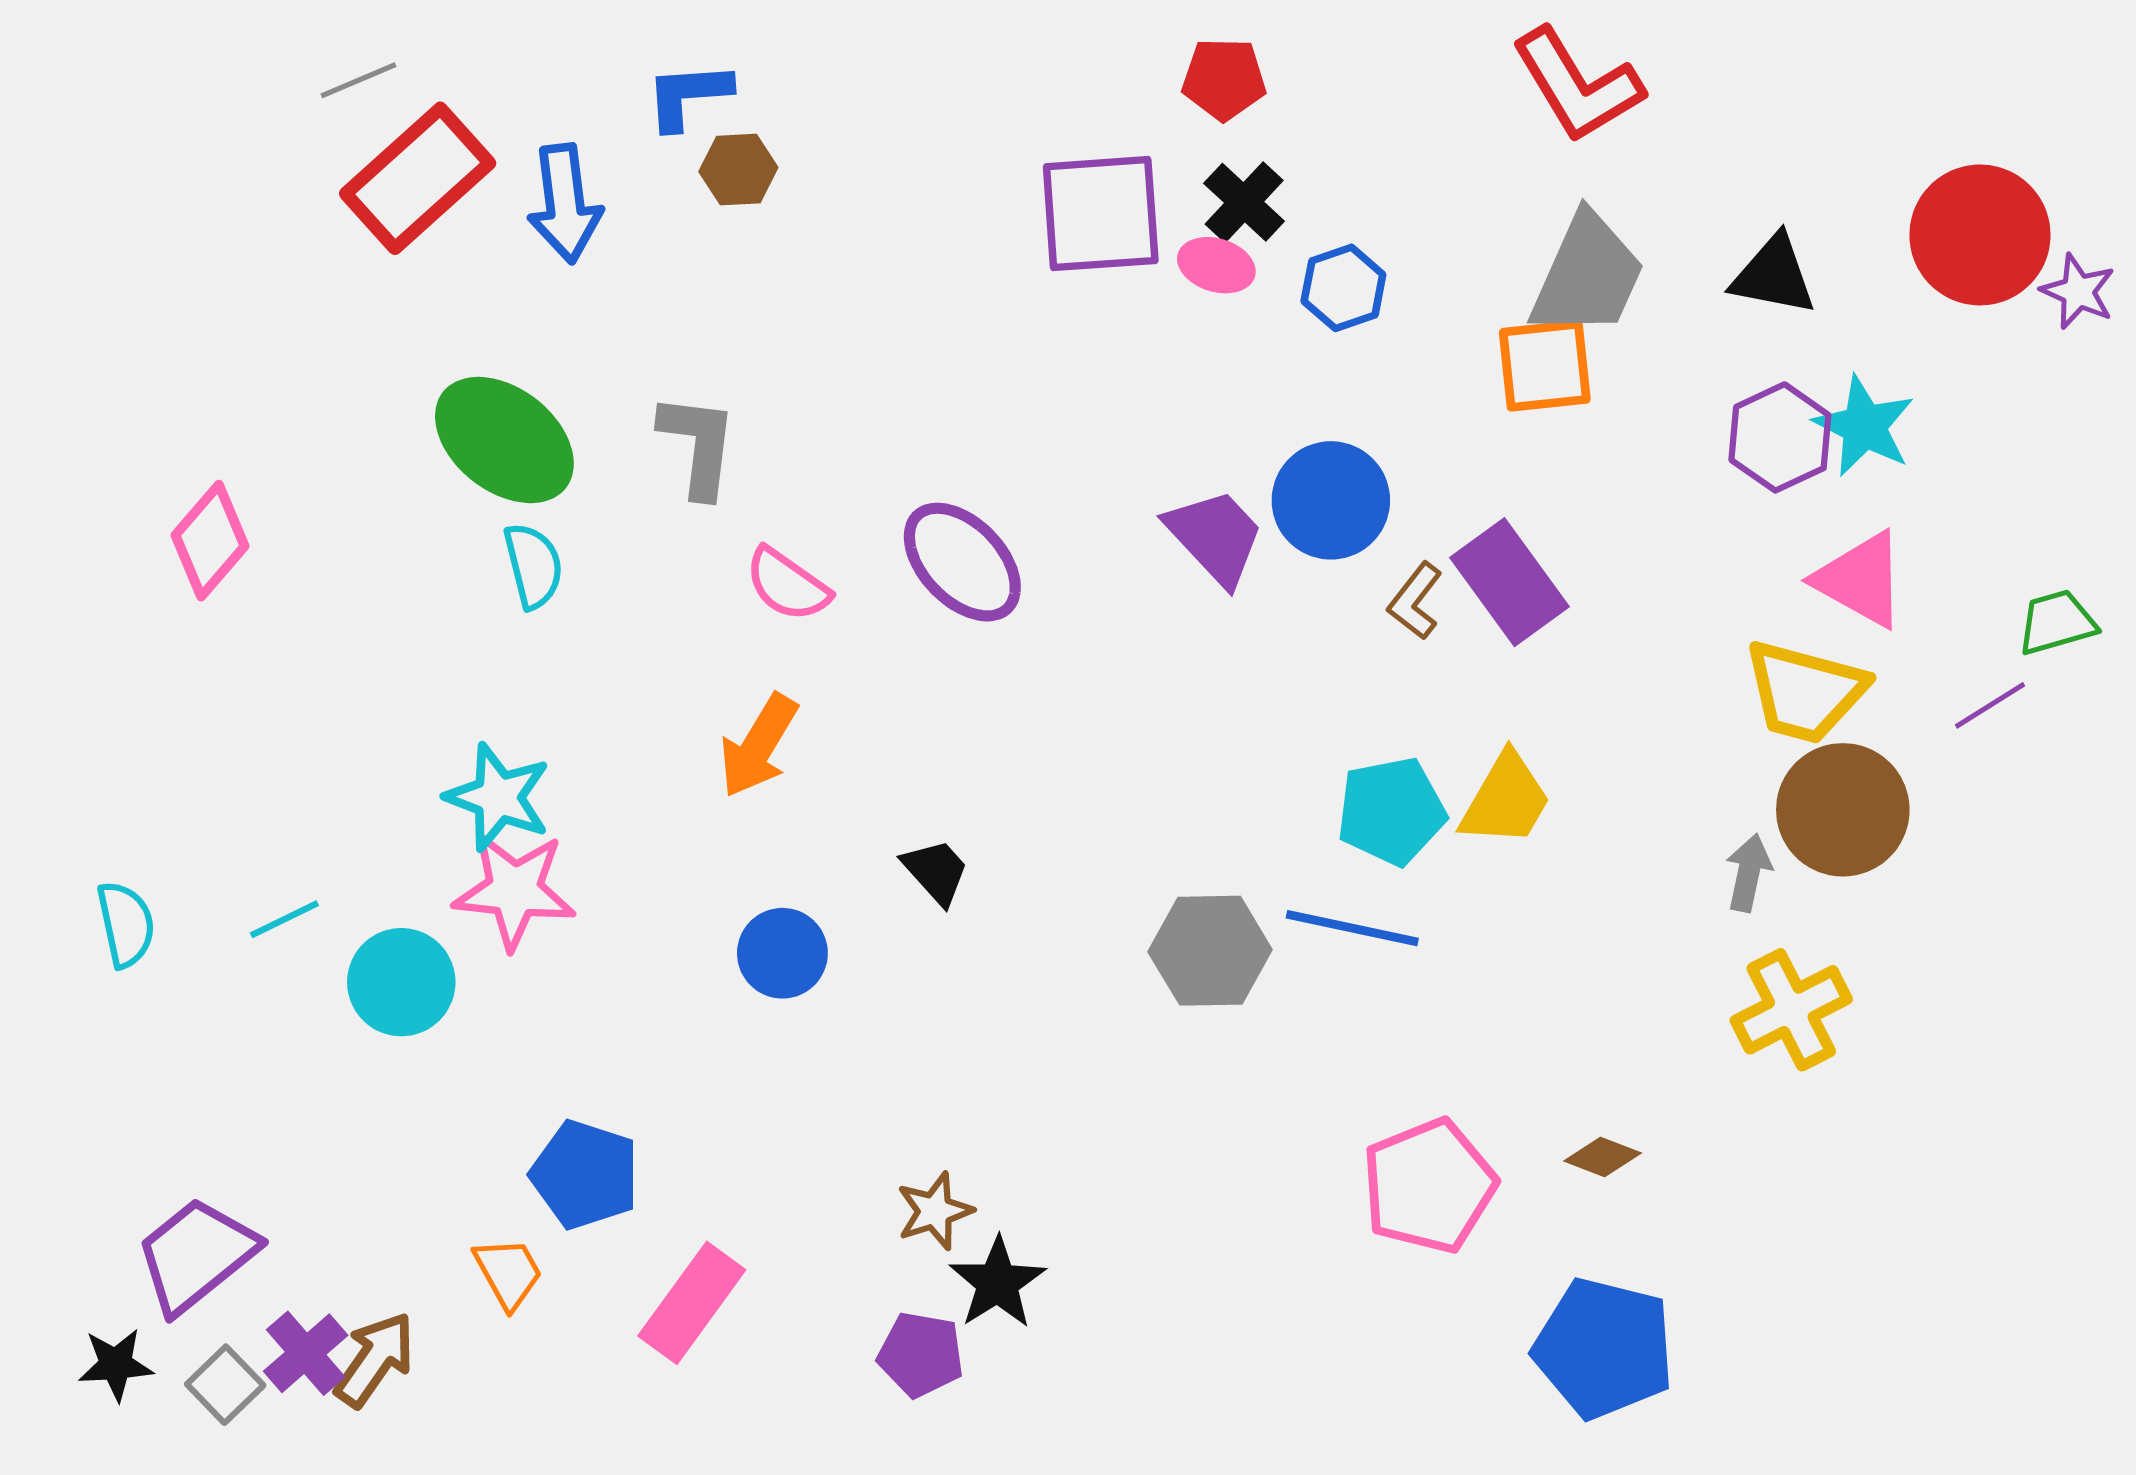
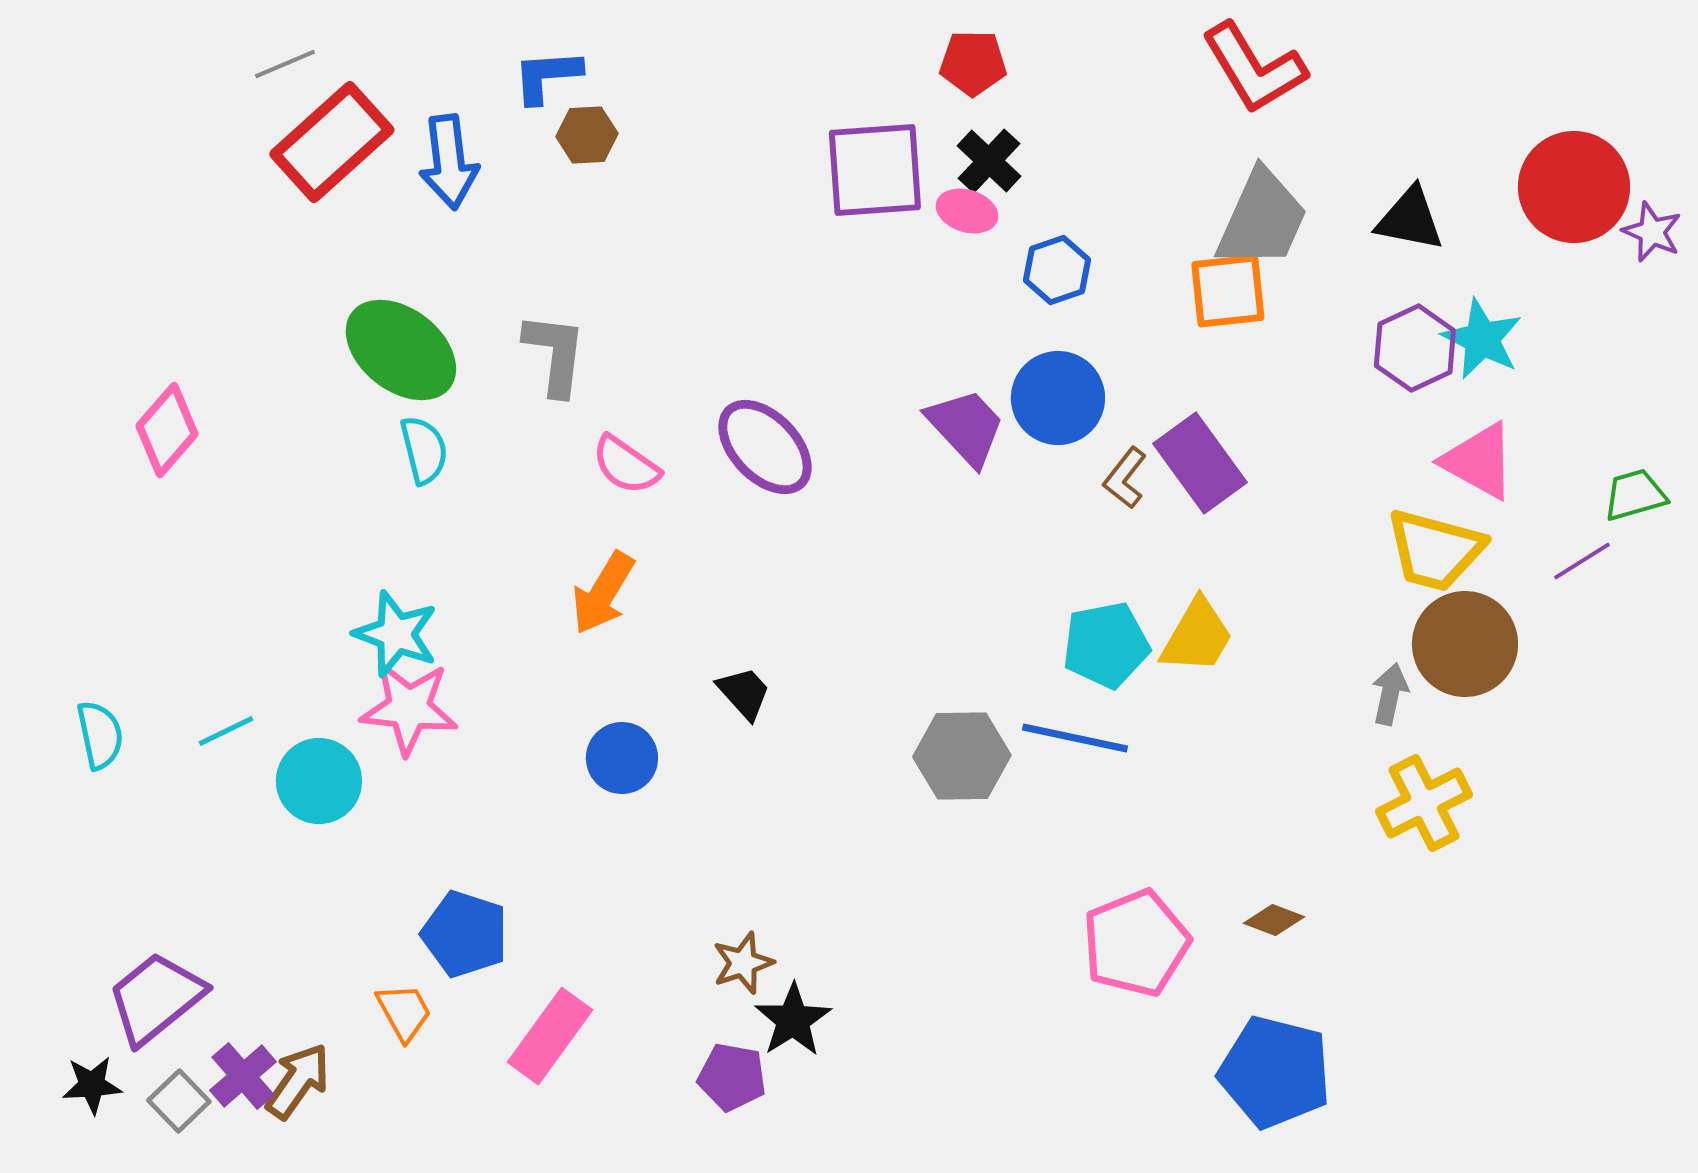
blue hexagon: (1343, 288) -> (1057, 270), moved

